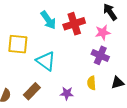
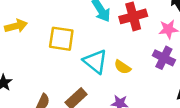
yellow semicircle: (91, 83) -> (123, 67), moved, turned -56

